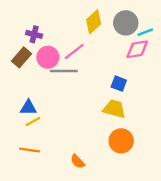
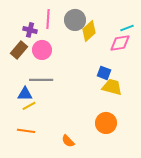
yellow diamond: (94, 22) -> (89, 31), moved
gray circle: (126, 23) -> (75, 20), moved
pink line: (74, 52) -> (48, 19), moved, turned -48
gray line: (64, 71) -> (41, 80), moved
yellow trapezoid: (114, 109) -> (112, 87), moved

